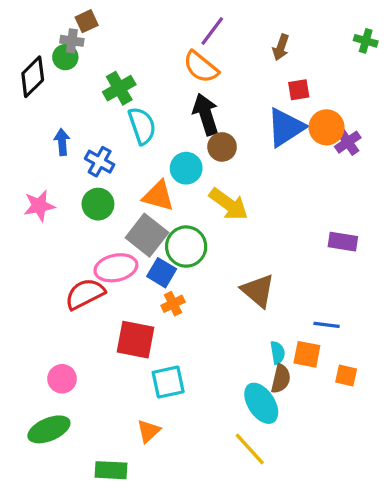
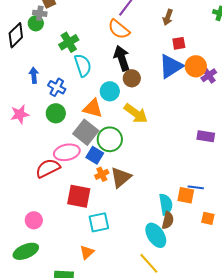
brown triangle: (258, 291) -> (121, 177), moved, turned 40
cyan semicircle: (278, 353) -> (166, 204), size x1.5
orange square: (307, 354) -> (186, 195), moved

